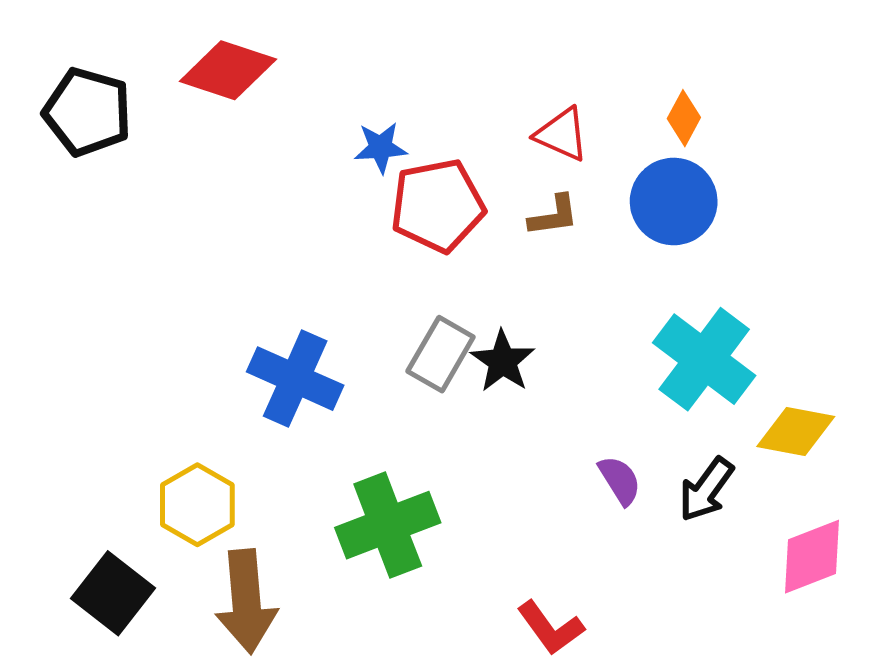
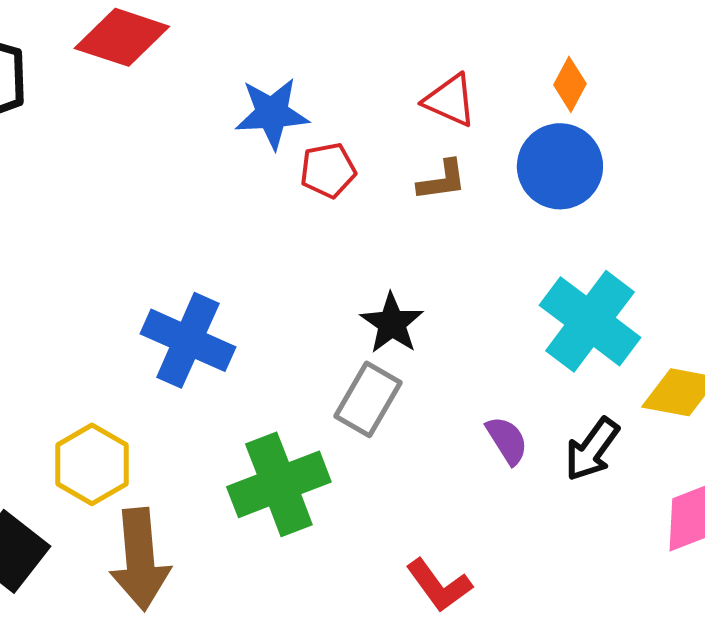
blue star: (381, 148) -> (272, 113), size x1.4
red pentagon: (438, 206) -> (328, 170), size x0.6
gray rectangle: (441, 354) -> (368, 399), moved

